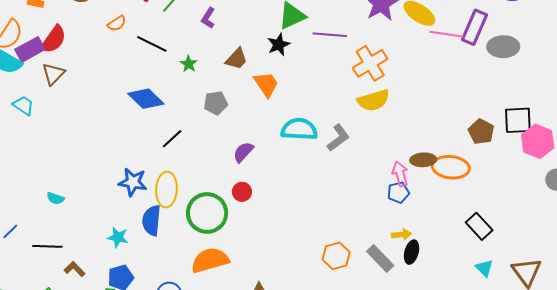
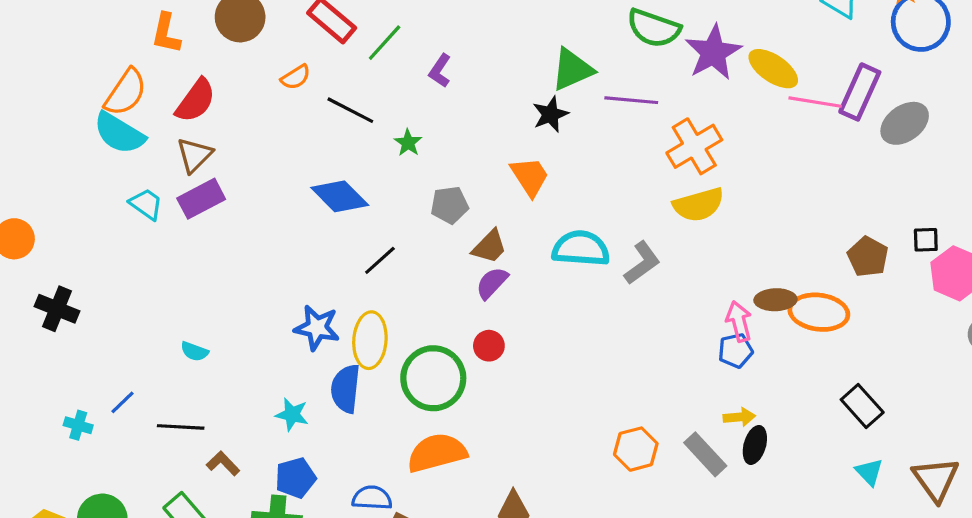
gray ellipse: (503, 47) -> (905, 123), turned -36
purple rectangle: (30, 49) -> (201, 199), moved
brown trapezoid: (236, 59) -> (490, 247), moved
black square: (518, 120) -> (926, 240), size x0.6

